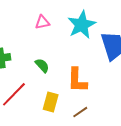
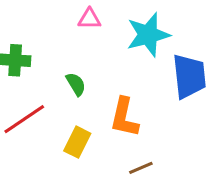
brown line: (80, 112) -> (141, 168), moved

